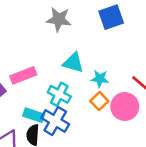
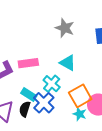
cyan star: (100, 79) -> (80, 114), moved
orange square: (99, 101) -> (80, 96), size x1.6

